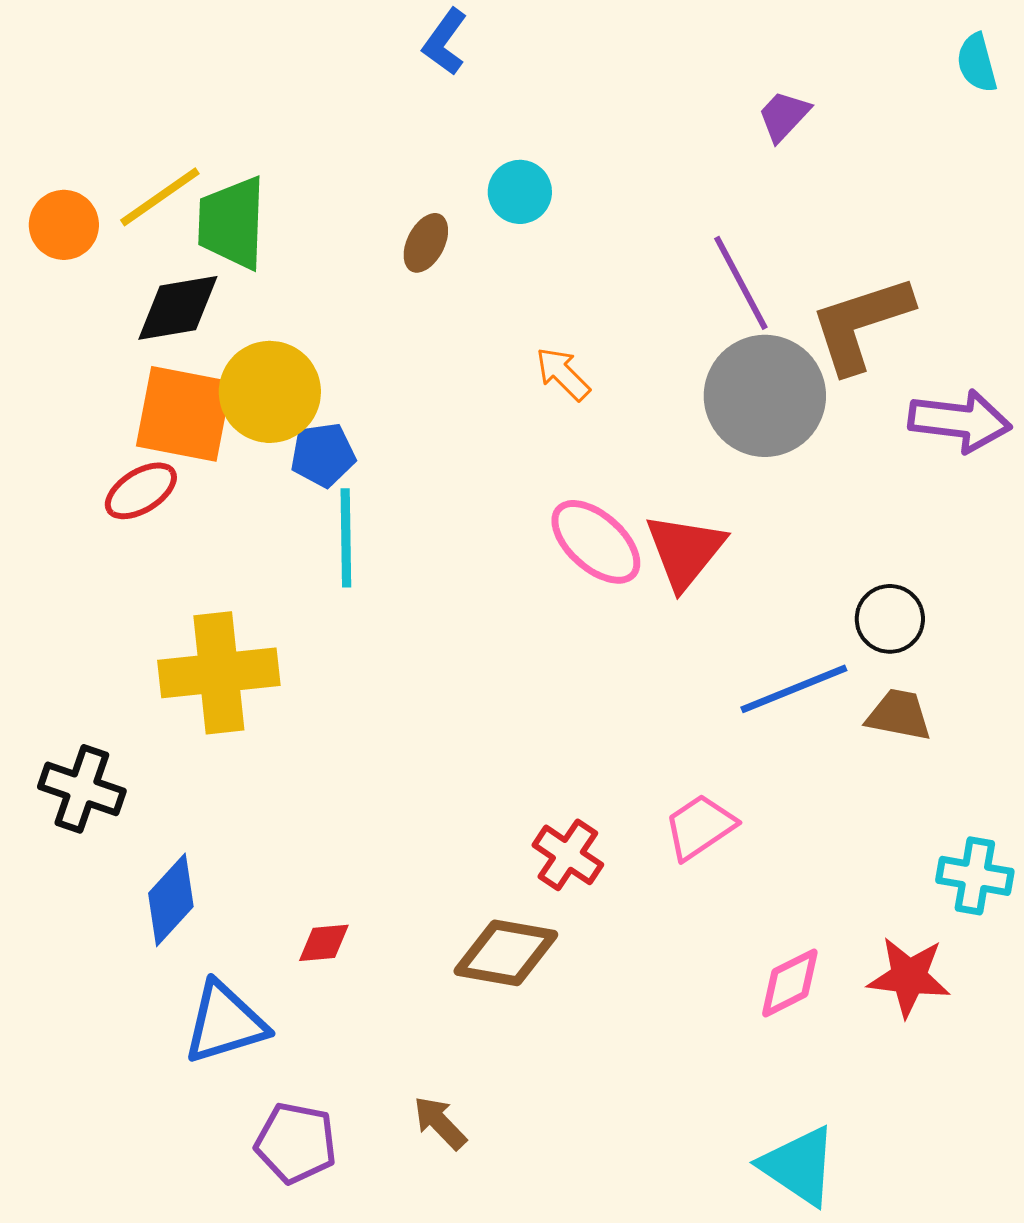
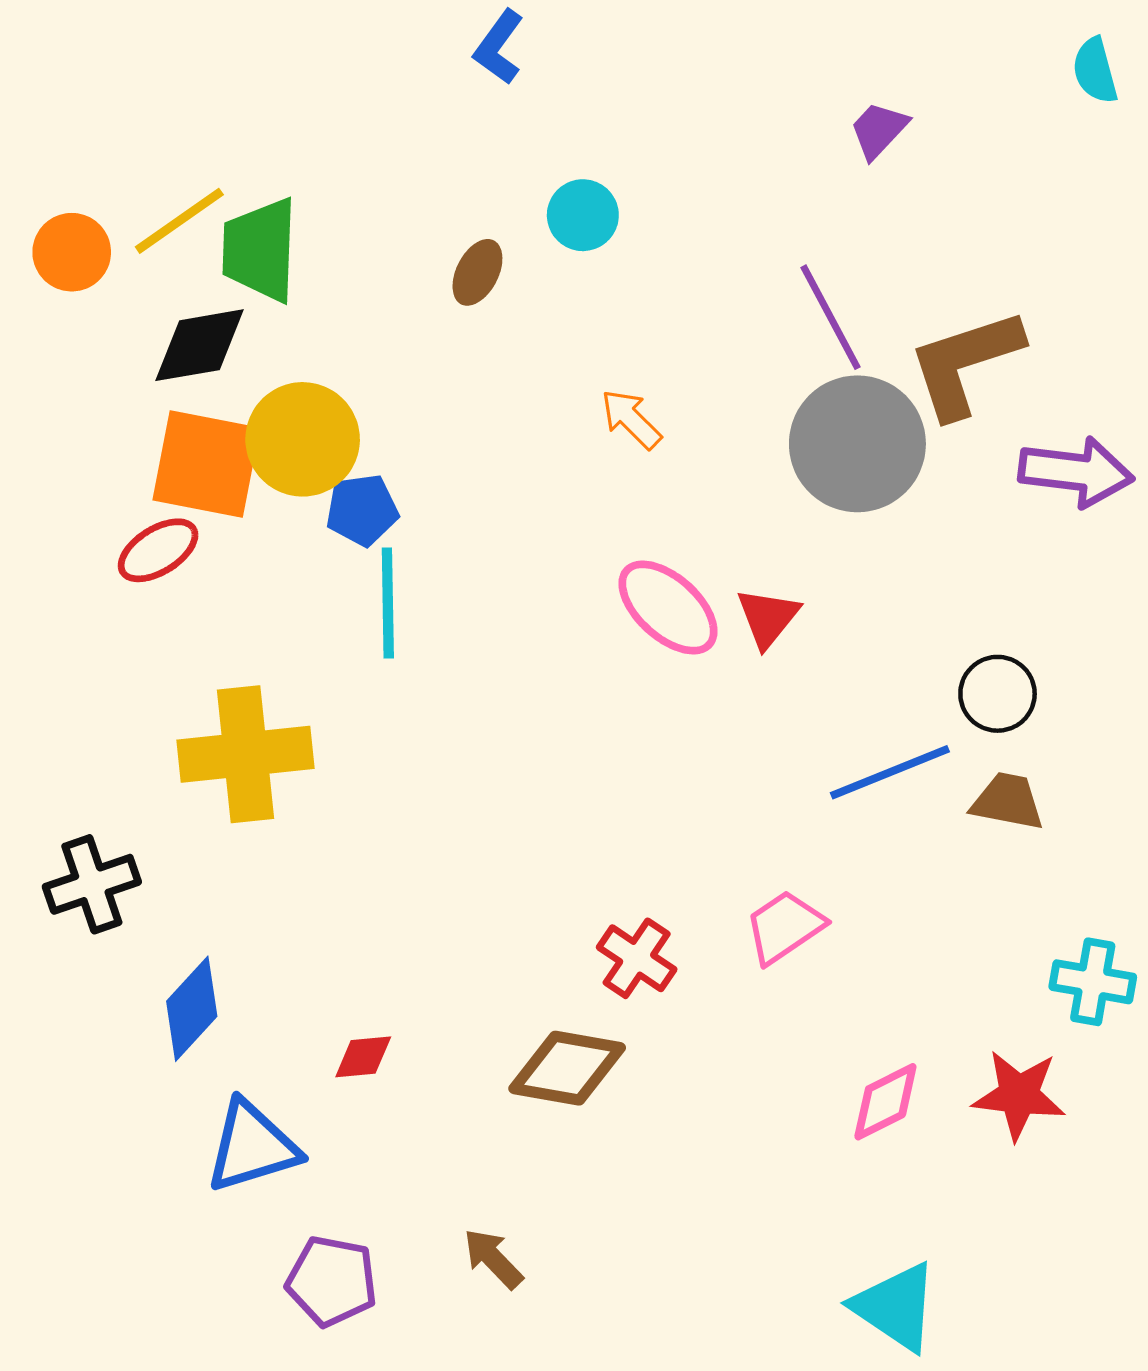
red triangle: (685, 551) -> (768, 618), size x0.7
black cross: (82, 789) -> (92, 884), turned -38

